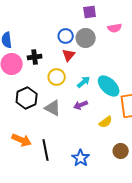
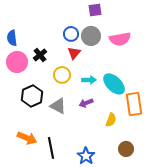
pink semicircle: (115, 28) -> (120, 39), moved, size x1.5
black cross: (35, 57) -> (40, 55), turned -32
cyan arrow: (84, 82) -> (89, 80), turned 40
yellow semicircle: (106, 122) -> (111, 120), turned -32

